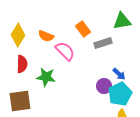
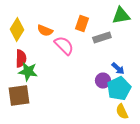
orange rectangle: (83, 29) -> (82, 24), turned 56
green star: (46, 77) -> (28, 72), moved

